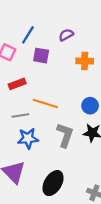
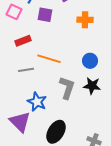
blue star: (28, 138) -> (37, 102), moved, turned 30

